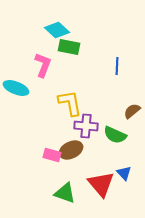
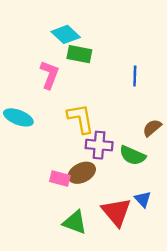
cyan ellipse: (16, 88) -> (18, 117), moved

